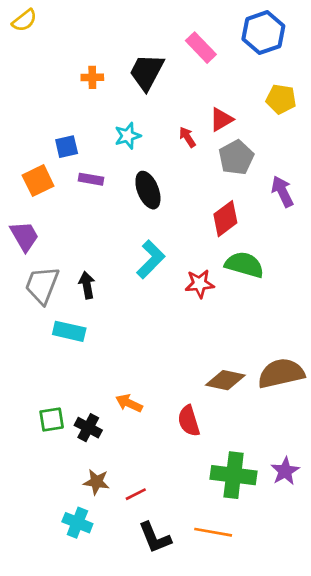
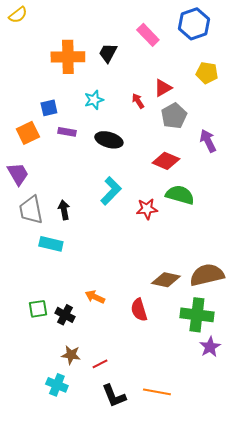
black trapezoid: (147, 72) -> (108, 53), size x0.7
orange cross: (92, 77) -> (68, 57), size x2.0
black ellipse: (148, 190) -> (109, 140), turned -52
red diamond: (225, 219) -> (166, 161), turned 60
gray trapezoid: (42, 285) -> (31, 210), turned -32
green cross: (234, 475) -> (197, 315), moved

